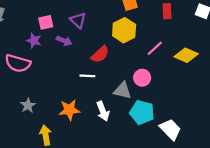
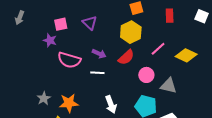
purple arrow: (64, 41) -> (99, 54), moved
red semicircle: (100, 54) -> (126, 57), moved
pink semicircle: (18, 63) -> (69, 60), moved
gray triangle: (122, 91) -> (169, 86), moved
orange star: (69, 110) -> (69, 103), moved

